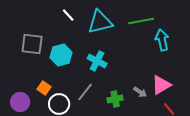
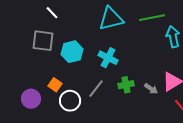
white line: (68, 15) -> (52, 13), moved
green cross: (115, 99) -> (126, 85), moved

